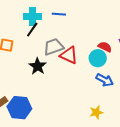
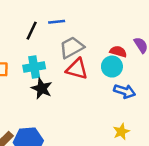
cyan cross: (33, 16) -> (34, 67), moved
black line: (32, 30) -> (32, 31), moved
gray trapezoid: (54, 47) -> (72, 47), moved

